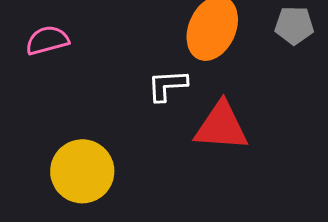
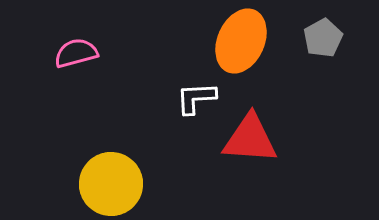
gray pentagon: (294, 25) -> (323, 38), turned -30

